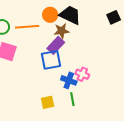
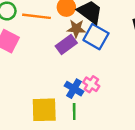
blue square: (51, 60) -> (96, 37), moved, turned 30
yellow square: (48, 102) -> (44, 110), size x1.6

